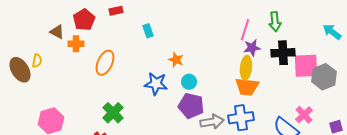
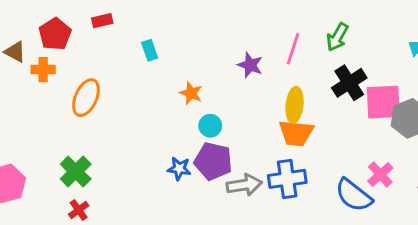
green arrow: (275, 22) -> (337, 37), turned 36
purple star: (252, 48) -> (250, 65), moved, turned 30
black cross: (283, 53) -> (349, 83), turned -30
blue star: (156, 84) -> (179, 169), moved, size x0.7
green cross: (113, 113) -> (76, 172), moved

